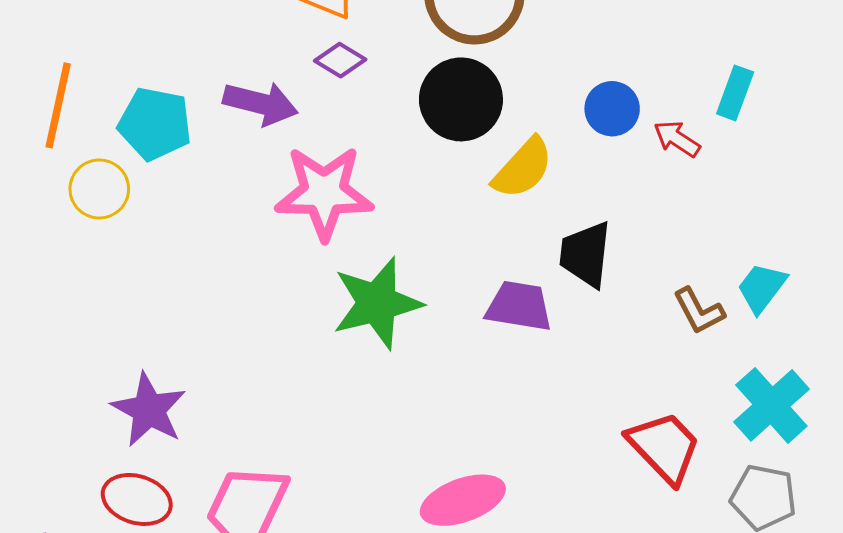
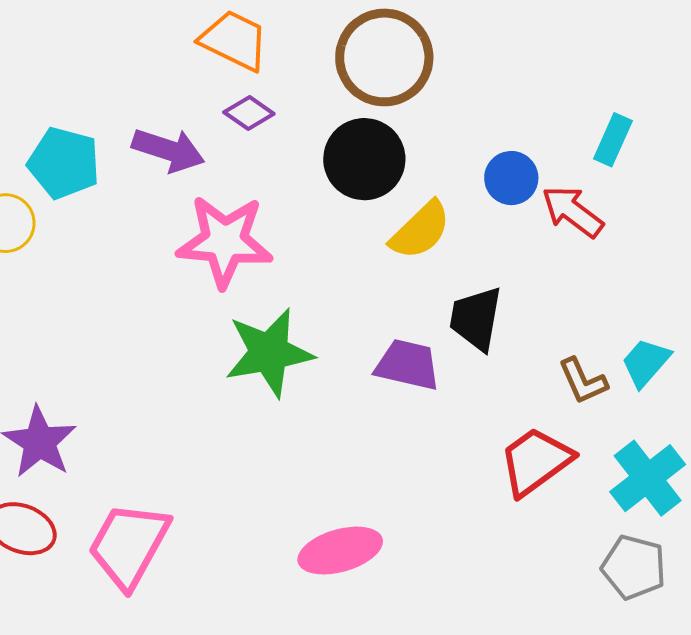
cyan rectangle: (735, 93) -> (613, 140), moved
red arrow: (677, 139) -> (573, 211), size x1.4
red trapezoid: (664, 447) -> (536, 461), moved, turned -86

